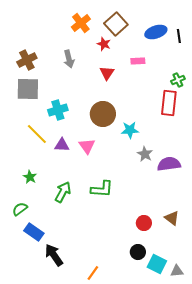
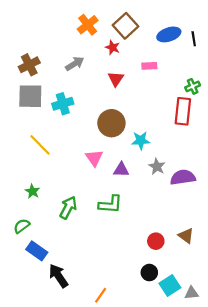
gray arrow: (69, 59) -> (75, 64), turned -108
cyan cross: (58, 110) -> (63, 104), moved
purple triangle: (62, 145) -> (121, 170), moved
cyan square: (157, 264) -> (170, 286), turned 30

